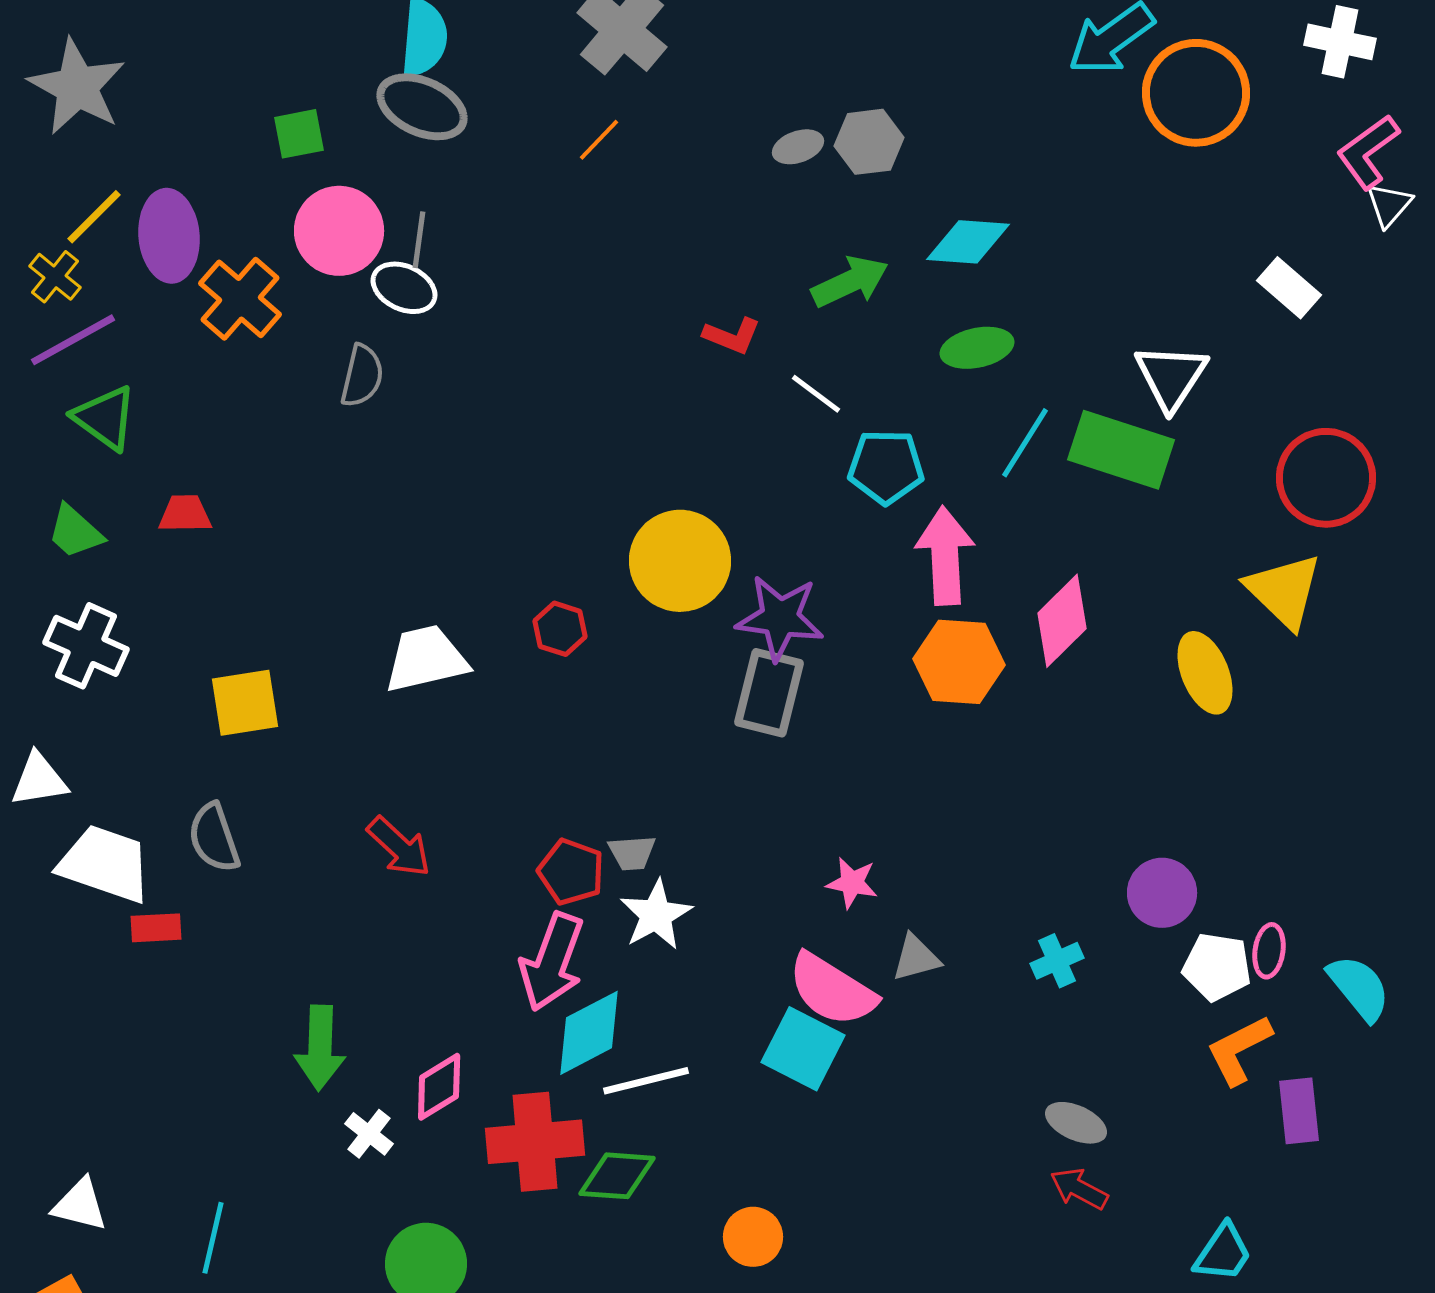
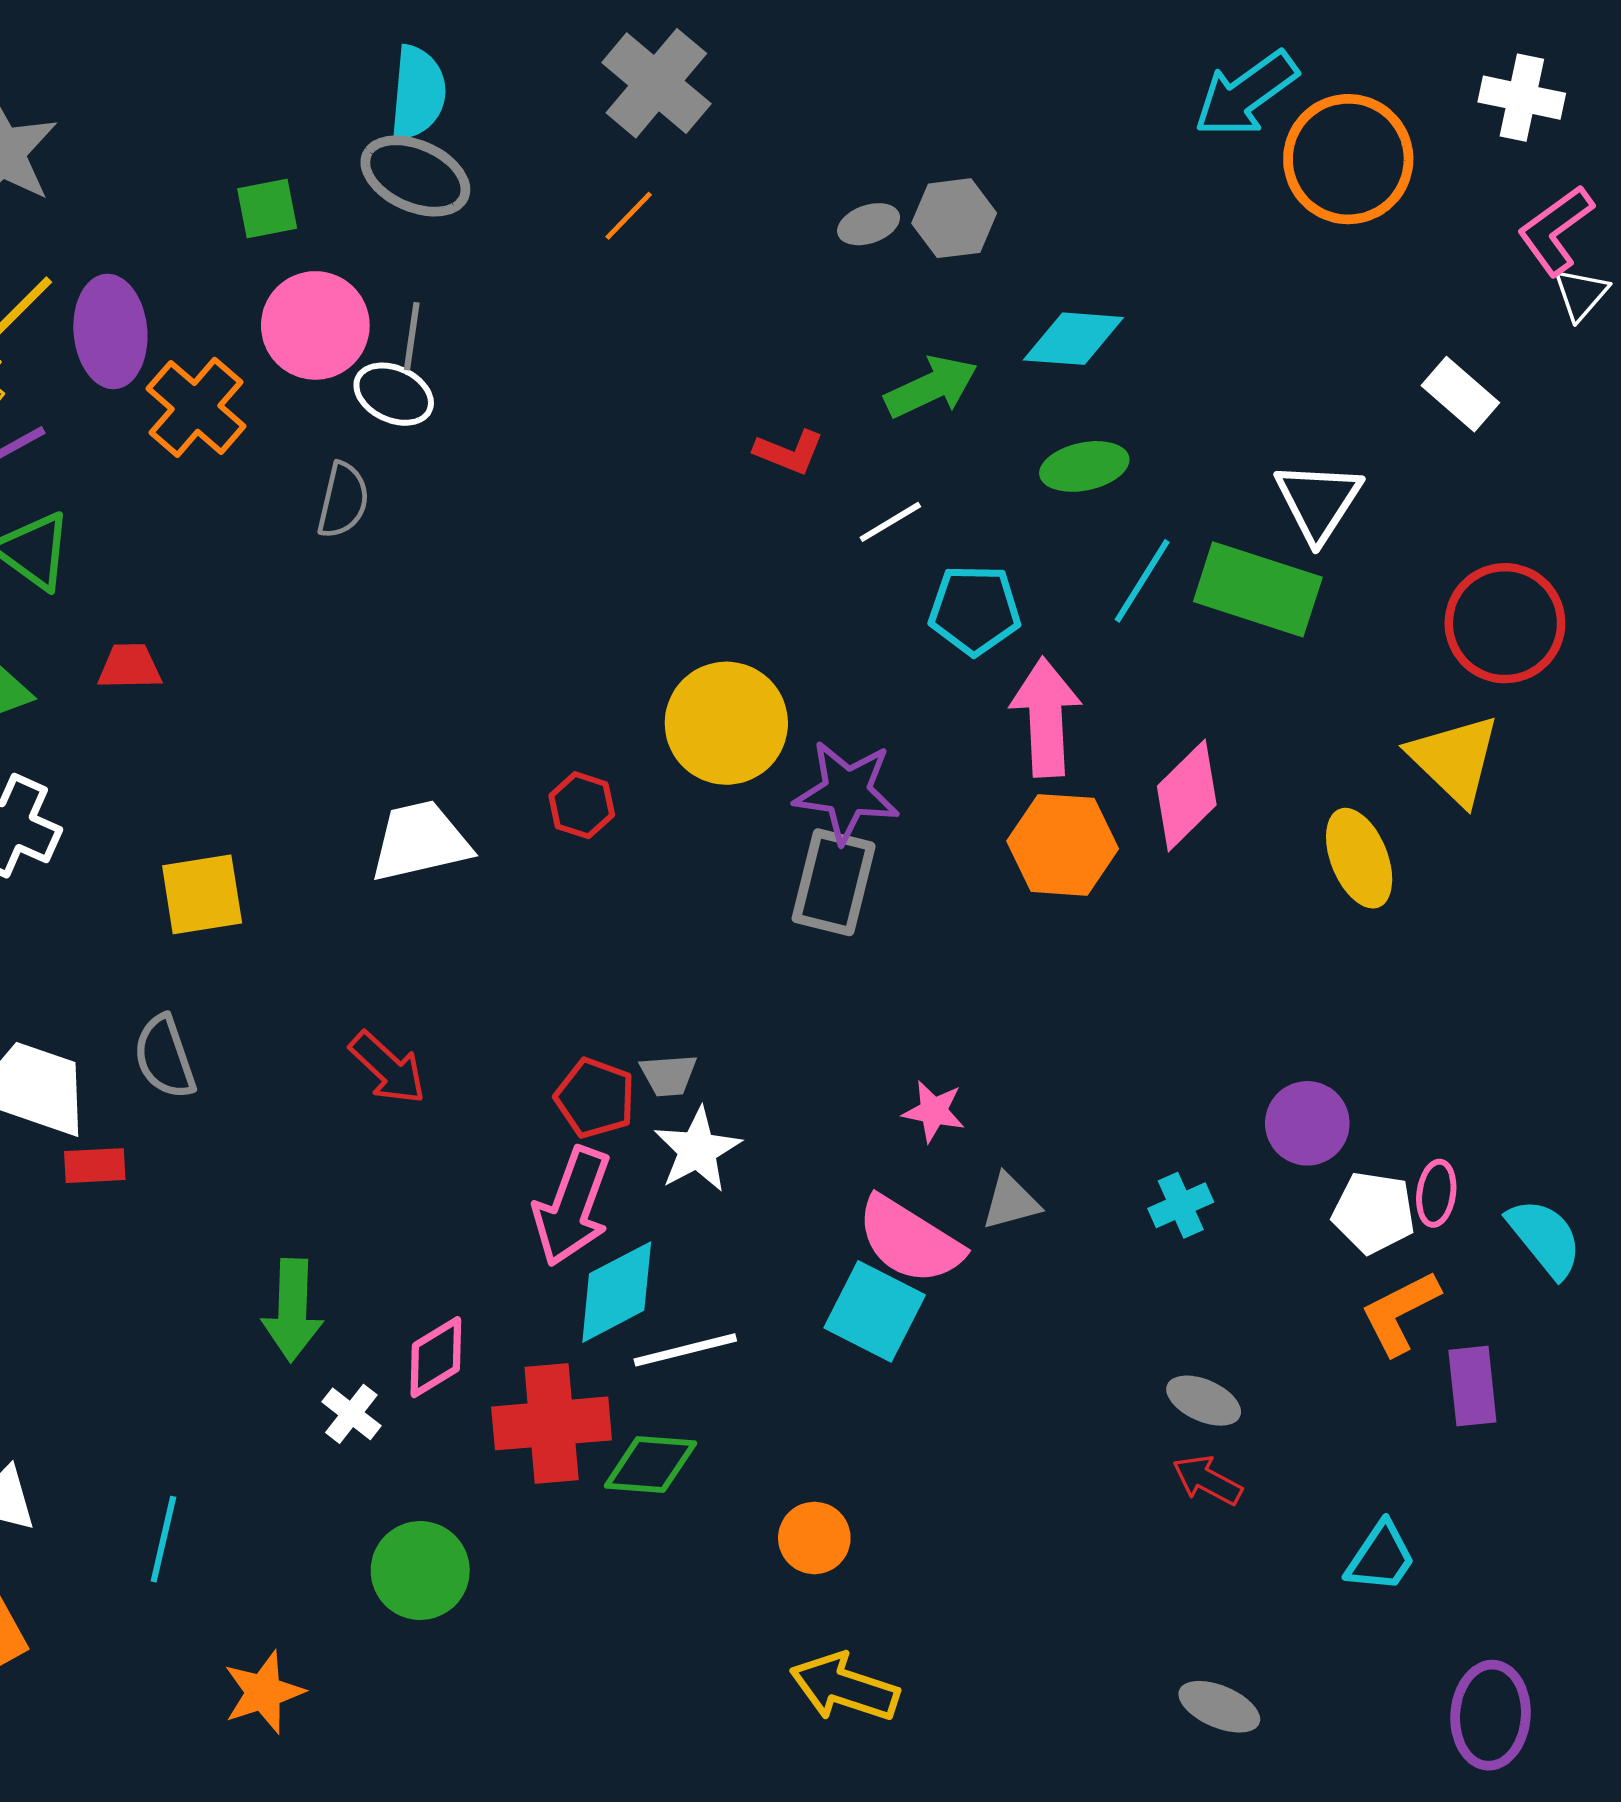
white line: (816, 394) -> (890, 522), turned -68

